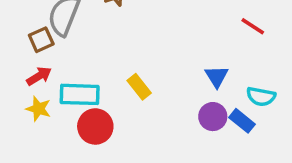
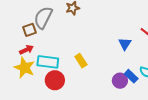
blue triangle: (217, 77) -> (125, 44), moved
yellow star: (38, 109) -> (24, 68), size x1.5
blue rectangle: (242, 121) -> (131, 76), moved

